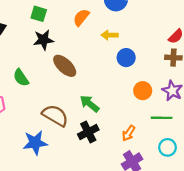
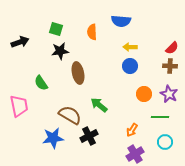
orange semicircle: (81, 17) -> (92, 32), turned -42
yellow arrow: (110, 35) -> (130, 47), moved
brown ellipse: (65, 66) -> (78, 73), turned 35
black cross: (88, 132) -> (89, 136), moved

